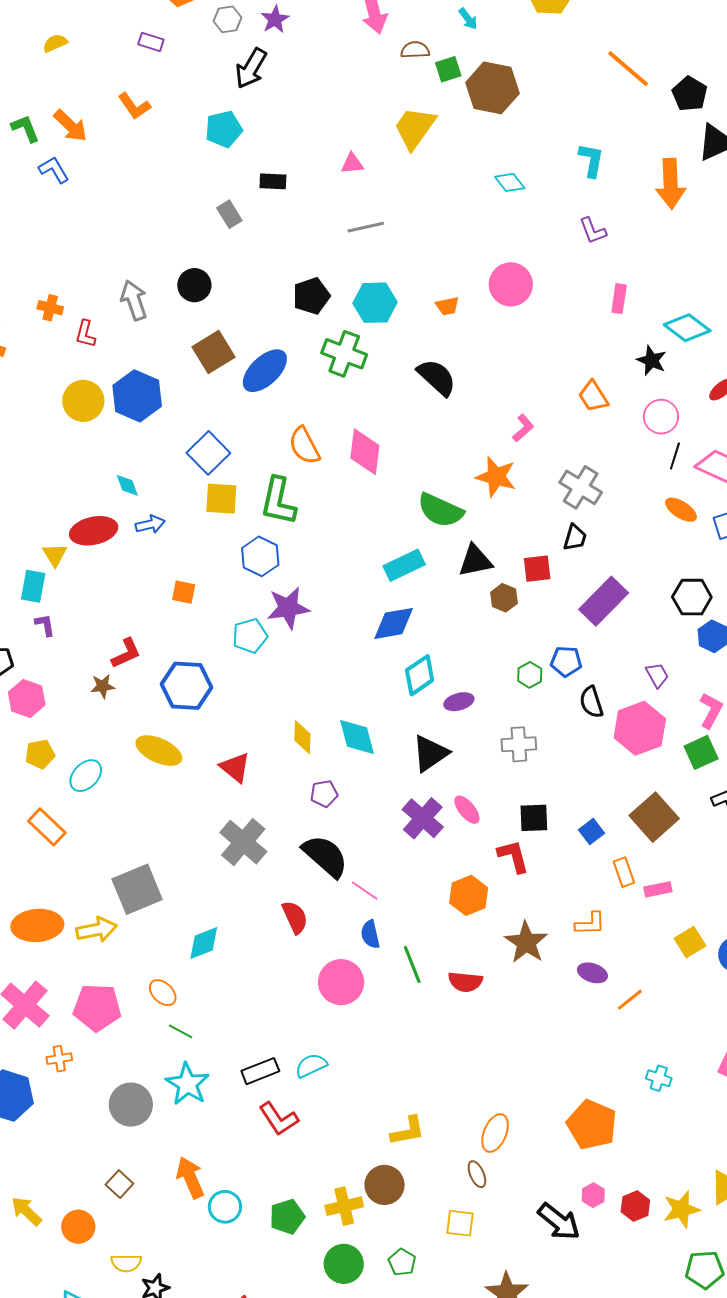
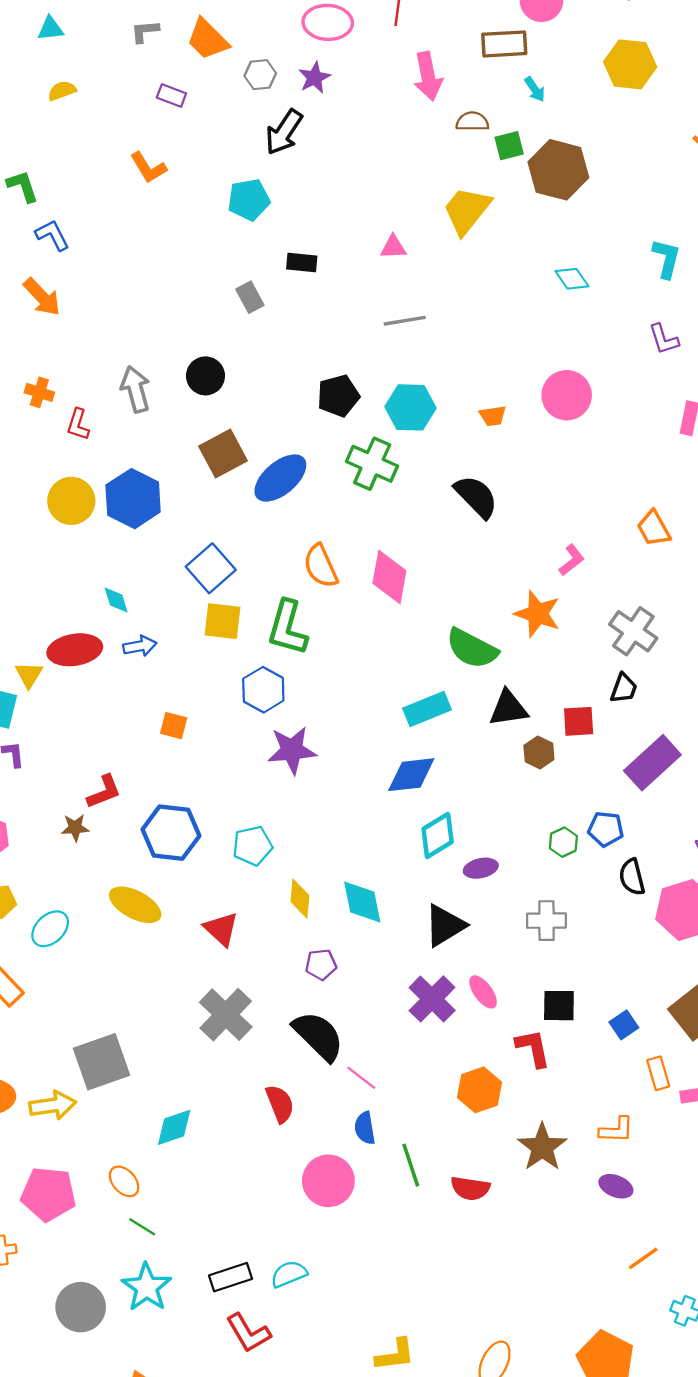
orange arrow: (70, 126) -> (42, 297), moved
cyan pentagon: (250, 636) -> (253, 846), moved
orange line: (630, 1000) -> (643, 1258), moved

